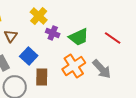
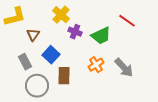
red line: (113, 38) -> (127, 21), moved
orange cross: (74, 66) -> (96, 65), size x0.7

